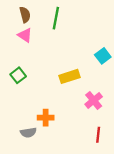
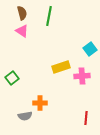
green square: (18, 75) -> (12, 78), moved
pink cross: (94, 100) -> (82, 76), moved, turned 35

